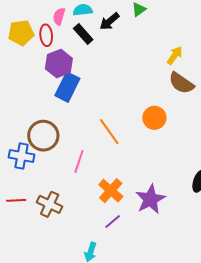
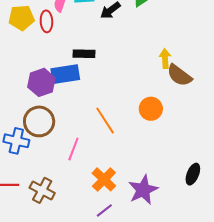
black rectangle: (83, 34) -> (84, 54), moved, turned -50
yellow arrow: (175, 55) -> (165, 59), moved, turned -42
purple hexagon: (59, 64) -> (41, 82), moved
blue rectangle: (67, 87) -> (65, 74), turned 52

